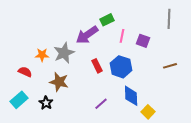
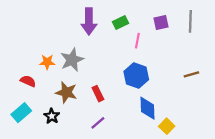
purple arrow: (87, 35) -> (89, 21), moved, turned -55
purple square: (143, 41) -> (161, 23), moved, turned -32
red rectangle: (97, 66) -> (98, 94), moved
purple line: (101, 104) -> (98, 123), moved

